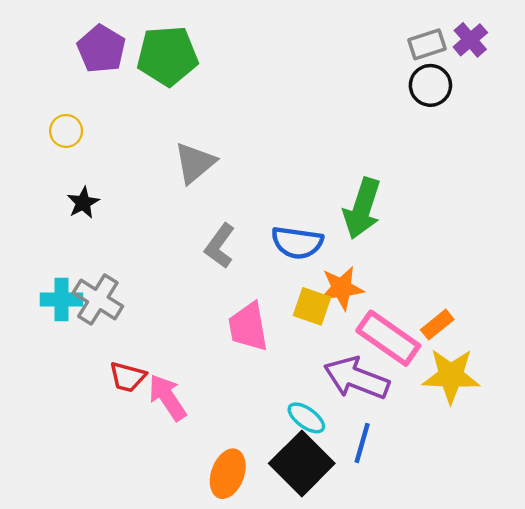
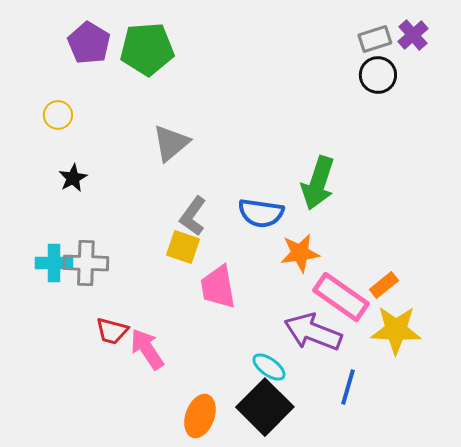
gray cross: (98, 299) -> (86, 263), turned -30
yellow square: (312, 306) -> (183, 247), moved
blue line: (362, 443) -> (348, 387), moved

